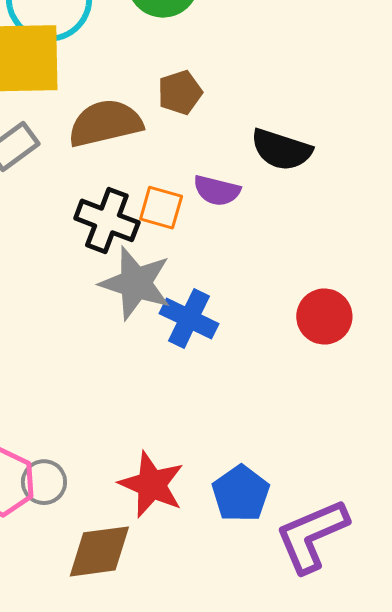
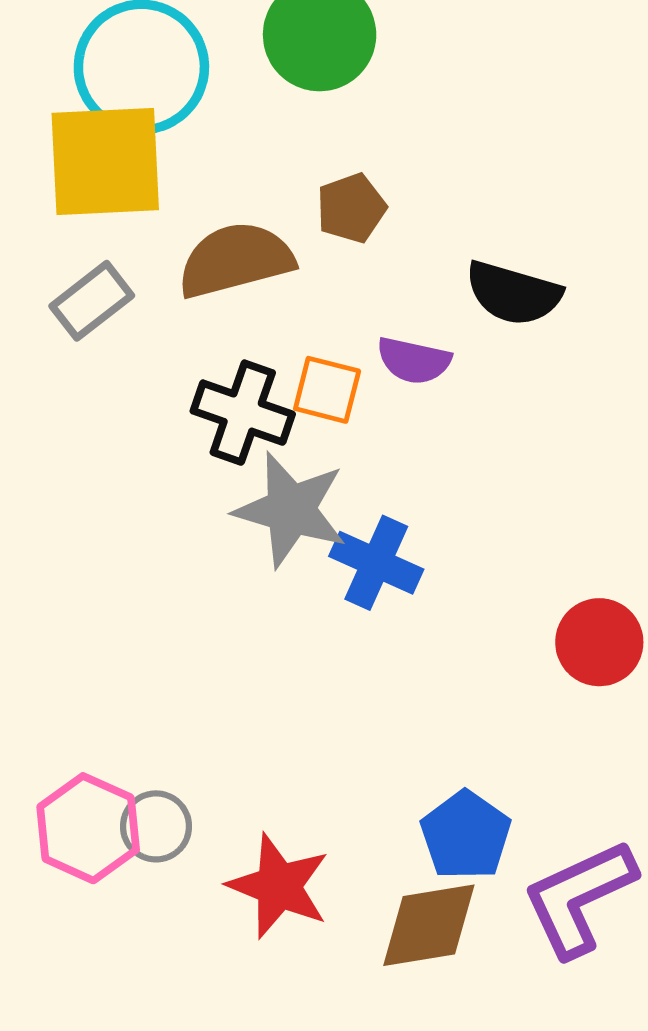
red circle: (324, 316) -> (599, 642), moved
red star: (152, 485) -> (279, 886), moved
brown diamond: (99, 551) -> (429, 925), moved

